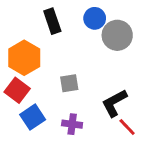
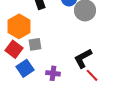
gray square: (69, 83) -> (35, 44), moved

